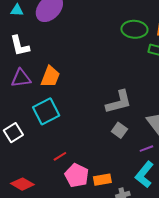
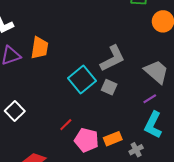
cyan square: (46, 111) -> (82, 80), moved
gray square: (119, 130) -> (109, 87), moved

